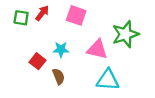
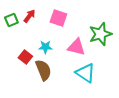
green square: (21, 18) -> (11, 20), turned -32
brown semicircle: (59, 76) -> (43, 70), size x1.5
cyan triangle: (108, 80) -> (85, 73), turned 30

